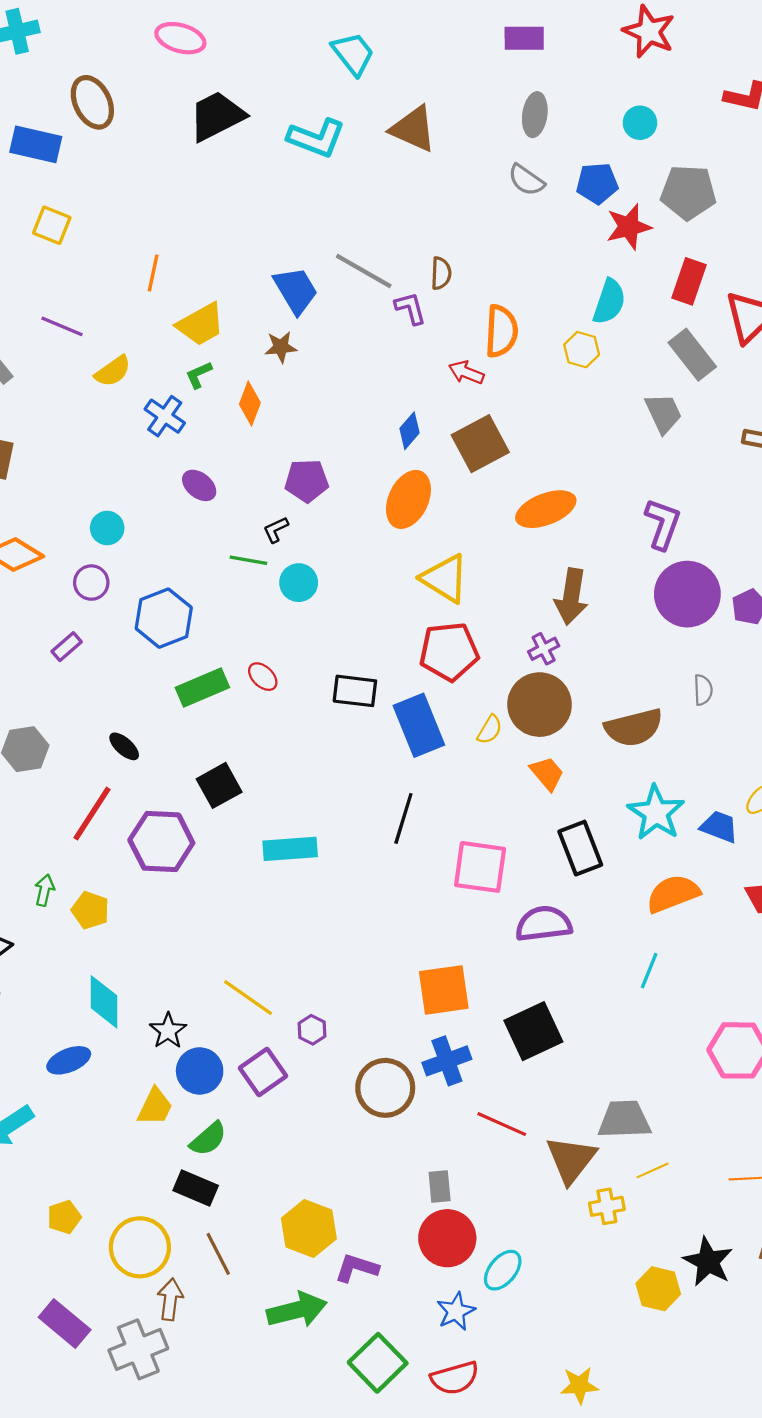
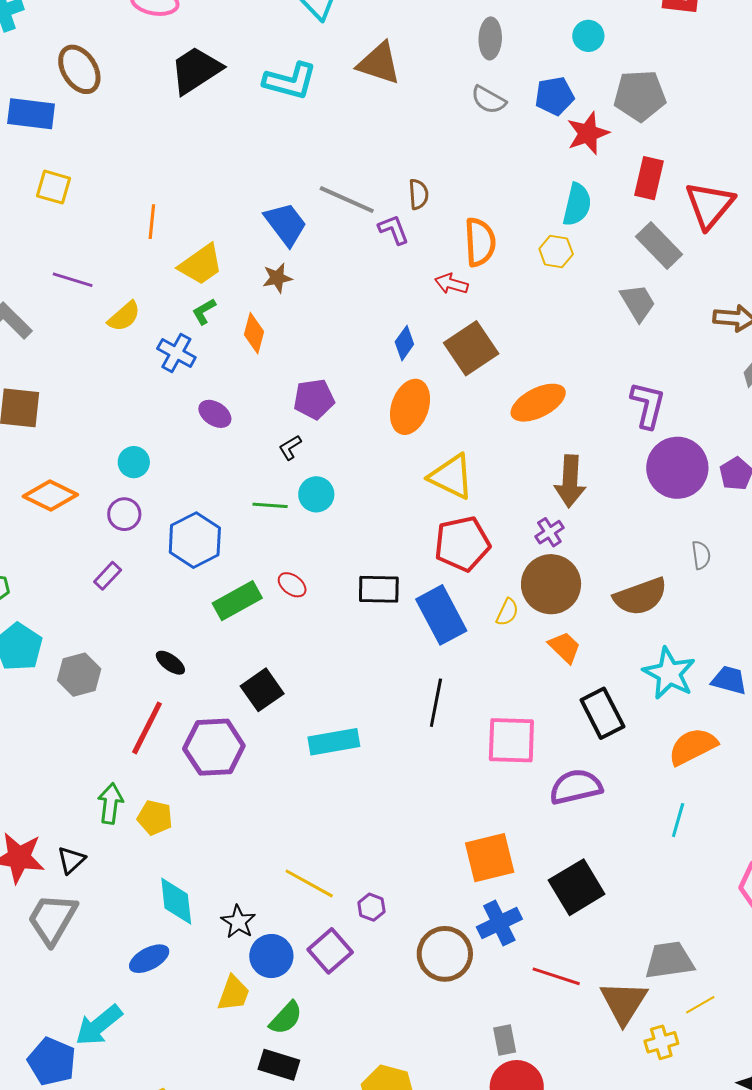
green line: (248, 560) -> (270, 505), moved
green arrow: (45, 890) -> (110, 803), size x1.4

